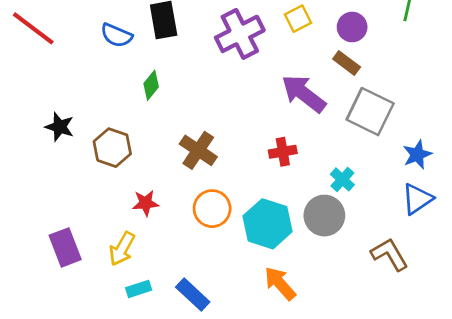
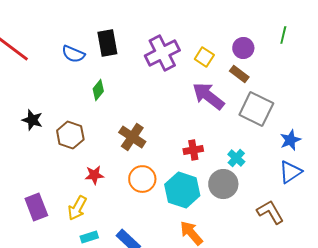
yellow square: (298, 19) -> (204, 57), moved, turned -30
red cross: (283, 152) -> (193, 150), moved

